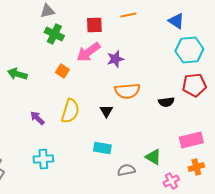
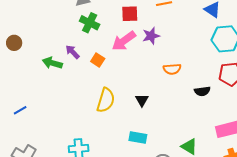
purple star: (115, 59) -> (151, 36), moved
orange semicircle: (127, 91) -> (172, 69), moved, size x0.7
purple arrow: (37, 118) -> (72, 52), moved

